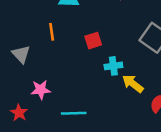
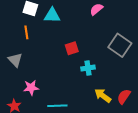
orange line: (52, 32) -> (26, 32), moved
yellow arrow: (133, 84) -> (103, 96), moved

